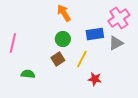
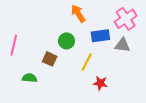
orange arrow: (64, 13) -> (78, 13), moved
gray triangle: (116, 43) -> (122, 45), turned 35
brown square: (58, 59) -> (50, 59), moved, turned -32

